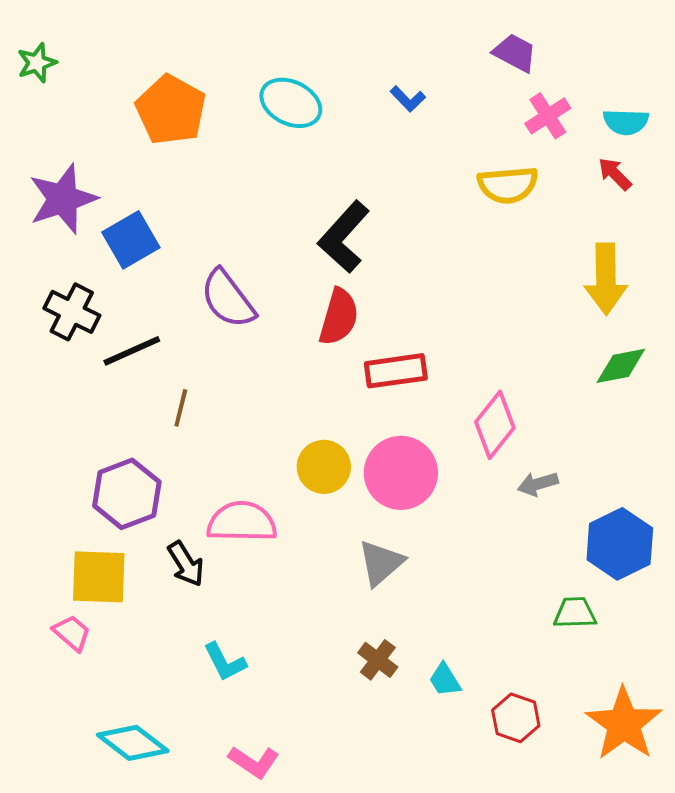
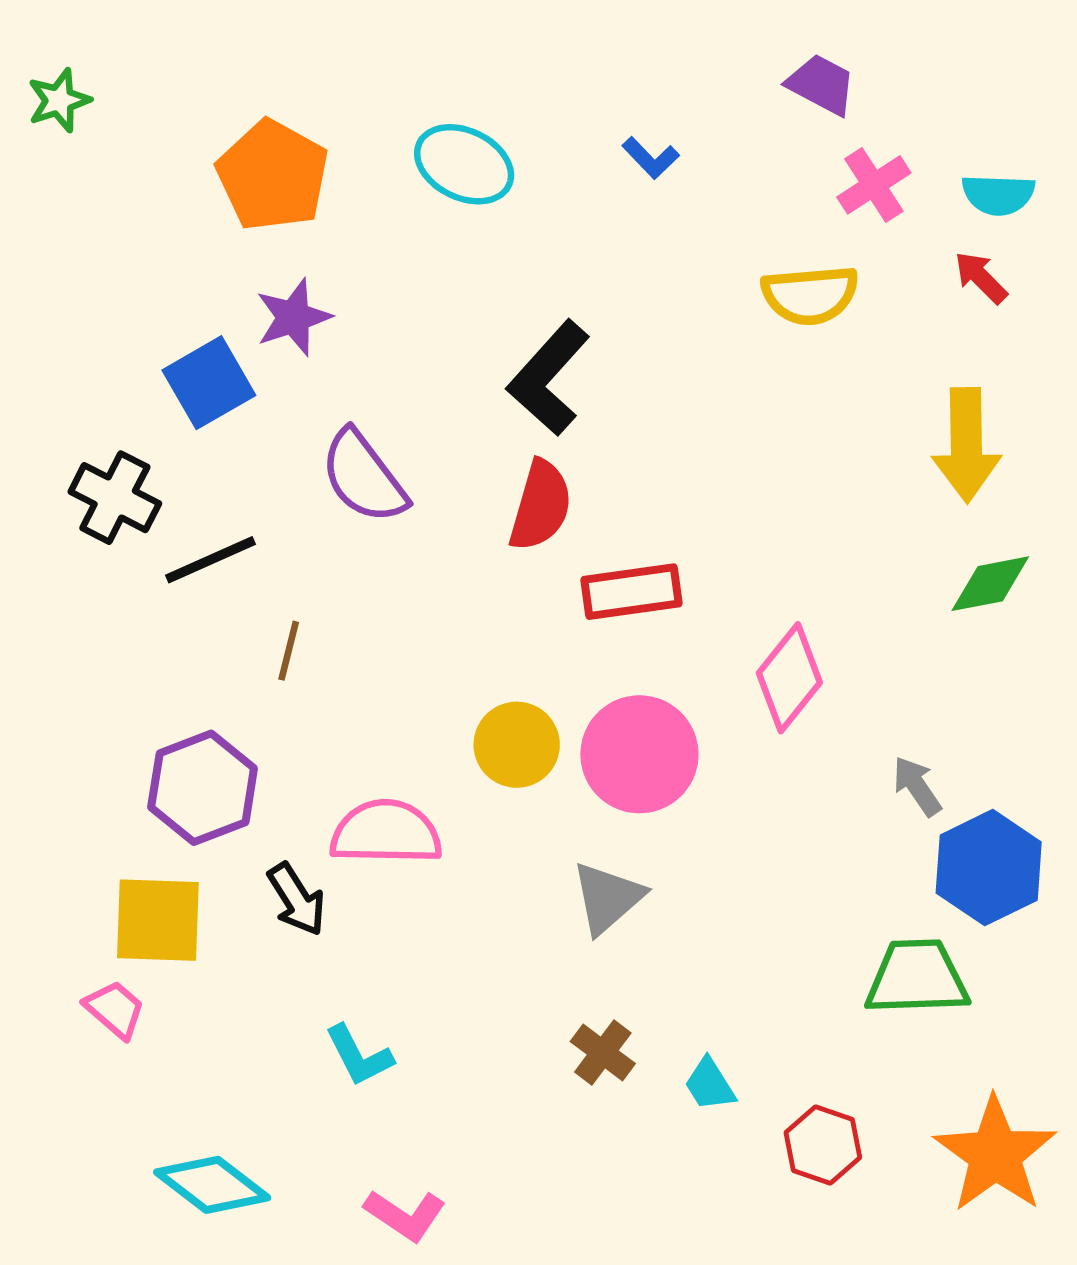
purple star: (63, 199) -> (293, 317), moved, size x0.7
gray arrow: (538, 484) -> (917, 786), moved, turned 72
green trapezoid: (575, 613) -> (917, 978), size x1.5

